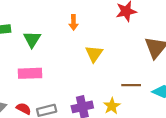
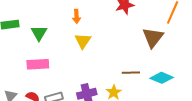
yellow triangle: (94, 54) -> (83, 41), moved

